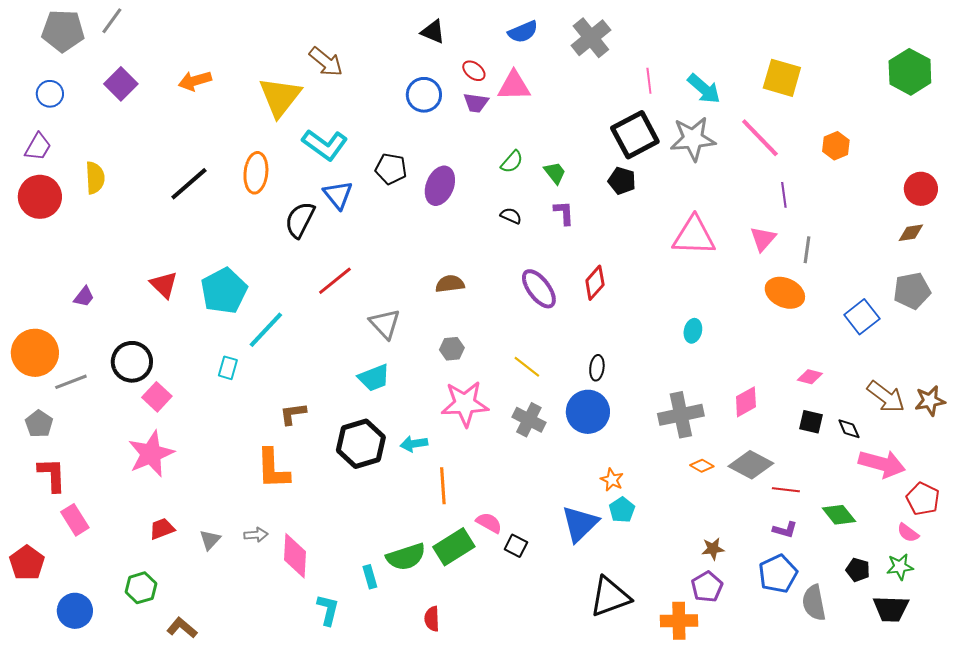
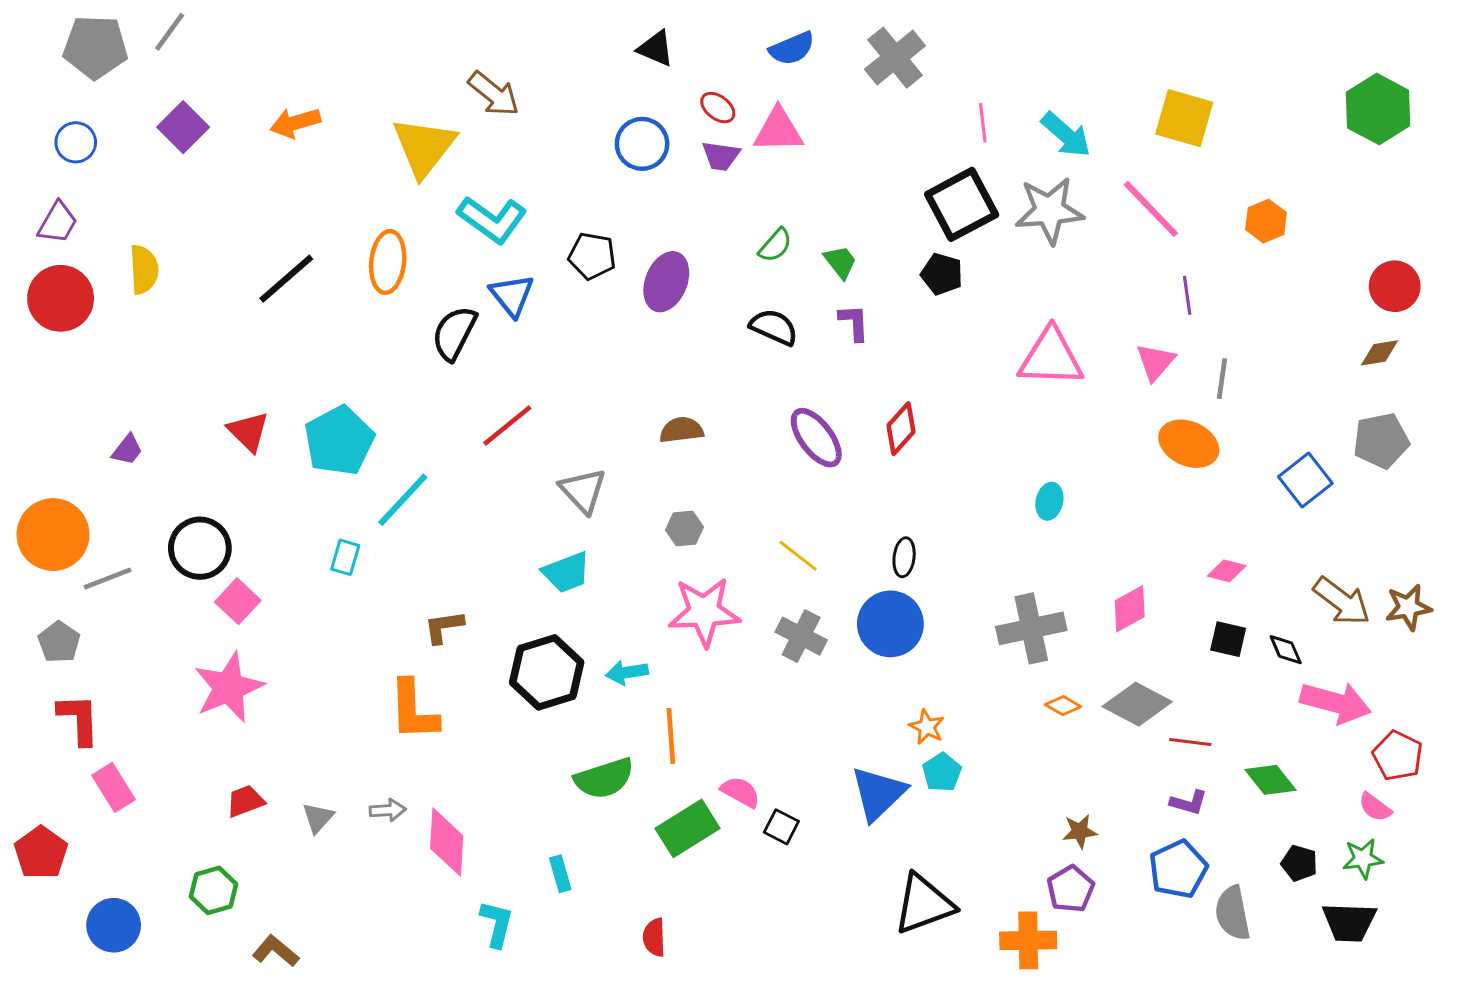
black semicircle: (511, 216) -> (774, 327), size x1.5
green semicircle: (406, 557) -> (604, 778), moved

